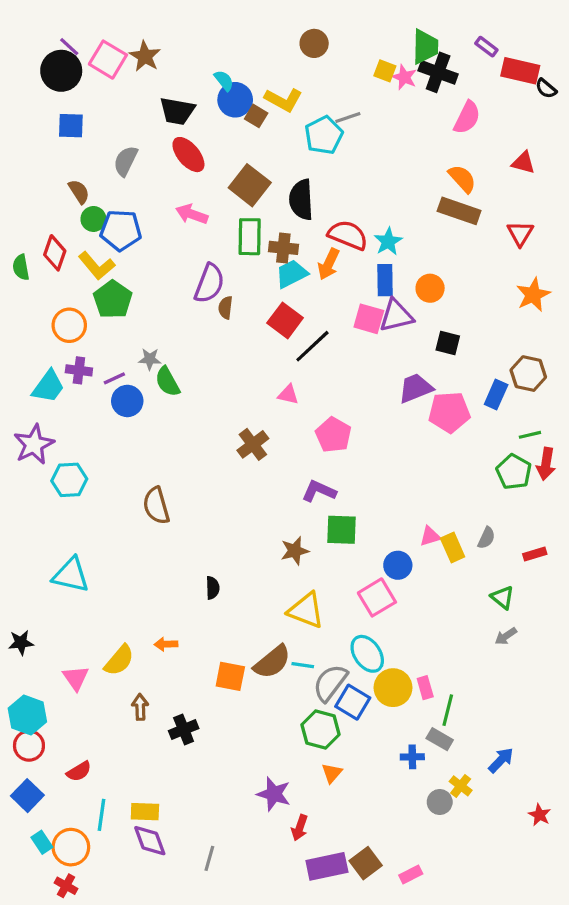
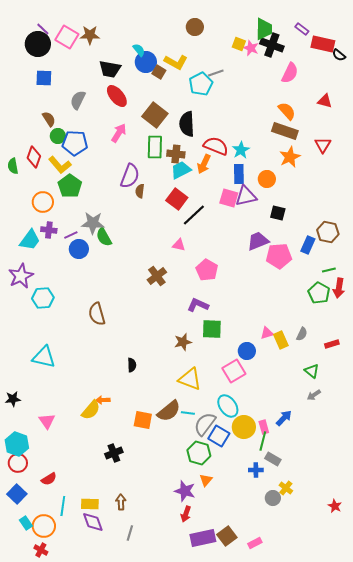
brown star: (145, 56) -> (90, 35), turned -30
pink arrow: (192, 214) -> (119, 133), turned 102
orange star: (533, 295) -> (290, 157), moved
gray star: (150, 359) -> (93, 223), size x1.6
yellow semicircle: (119, 660) -> (91, 410), moved
brown arrow: (140, 707) -> (121, 502), moved
green line: (448, 710) -> (263, 441), moved
blue arrow: (501, 760) -> (284, 418), moved
purple star: (274, 794) -> (185, 491), moved

